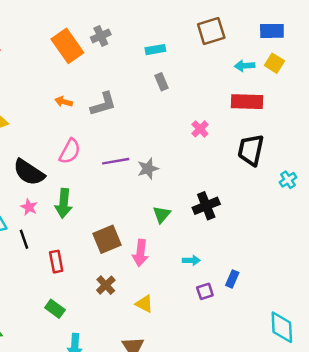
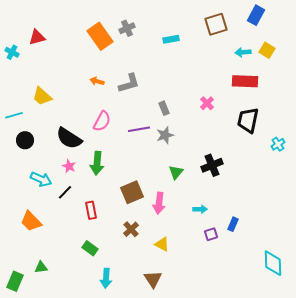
blue rectangle: (272, 31) -> (256, 15), moved, turned -60
gray rectangle: (162, 82) -> (164, 108), moved
black line: (24, 239) -> (65, 192), turned 63

